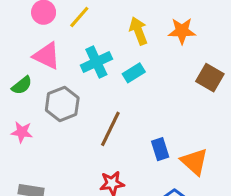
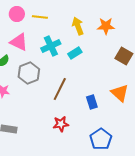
yellow line: (79, 17) -> (40, 17), turned 56
orange triangle: (194, 162) -> (120, 93), moved

